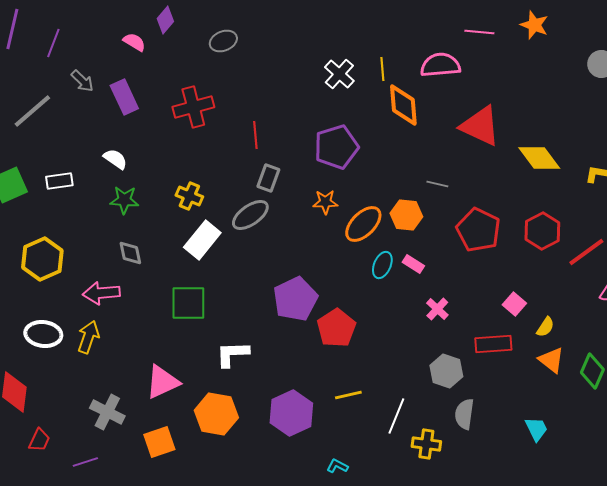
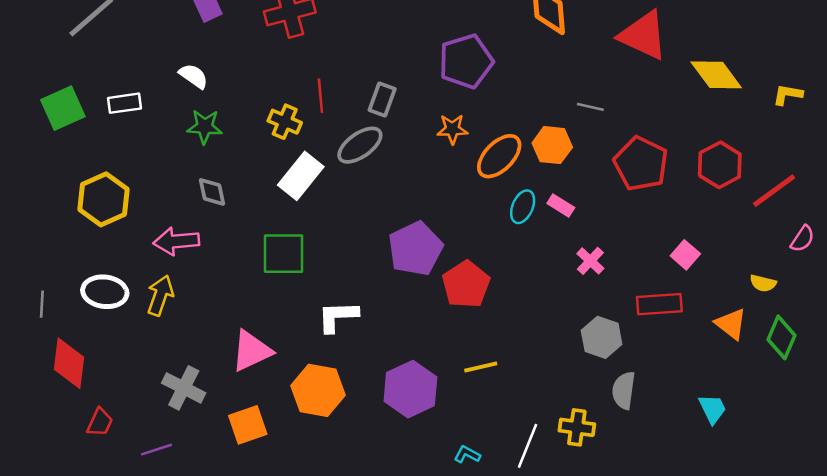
red line: (255, 135) -> (320, 96), moved
yellow semicircle: (545, 327) -> (763, 283), moved, turned 70
white line: (396, 416) -> (528, 446), moved

